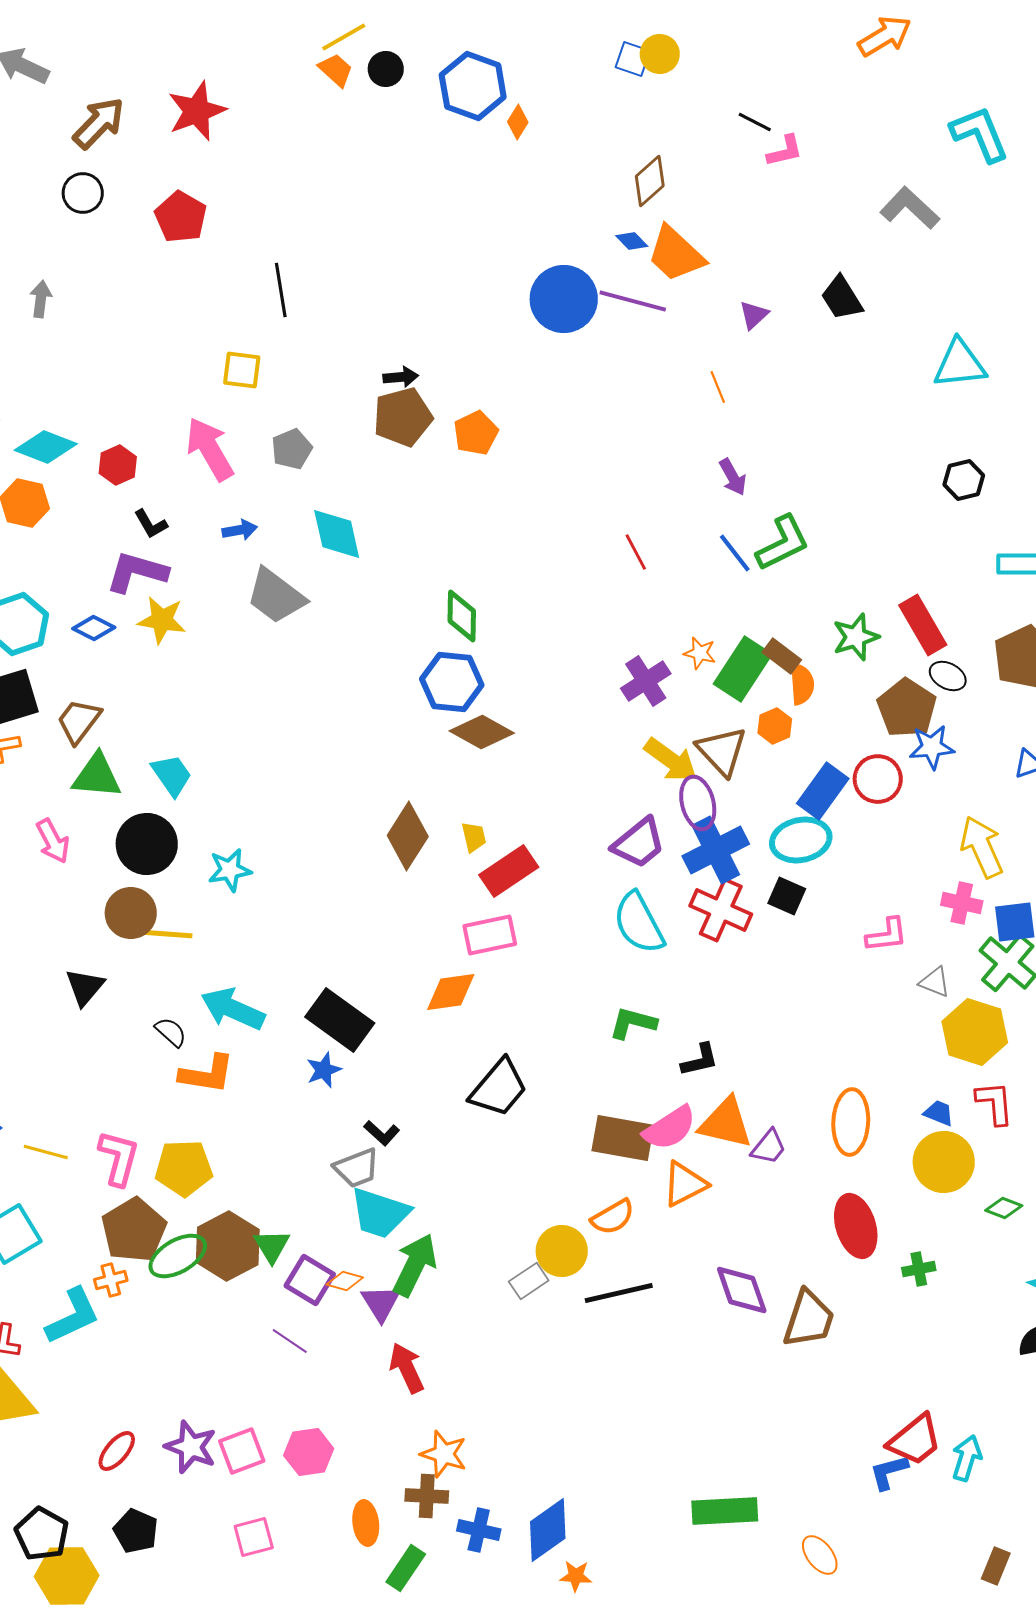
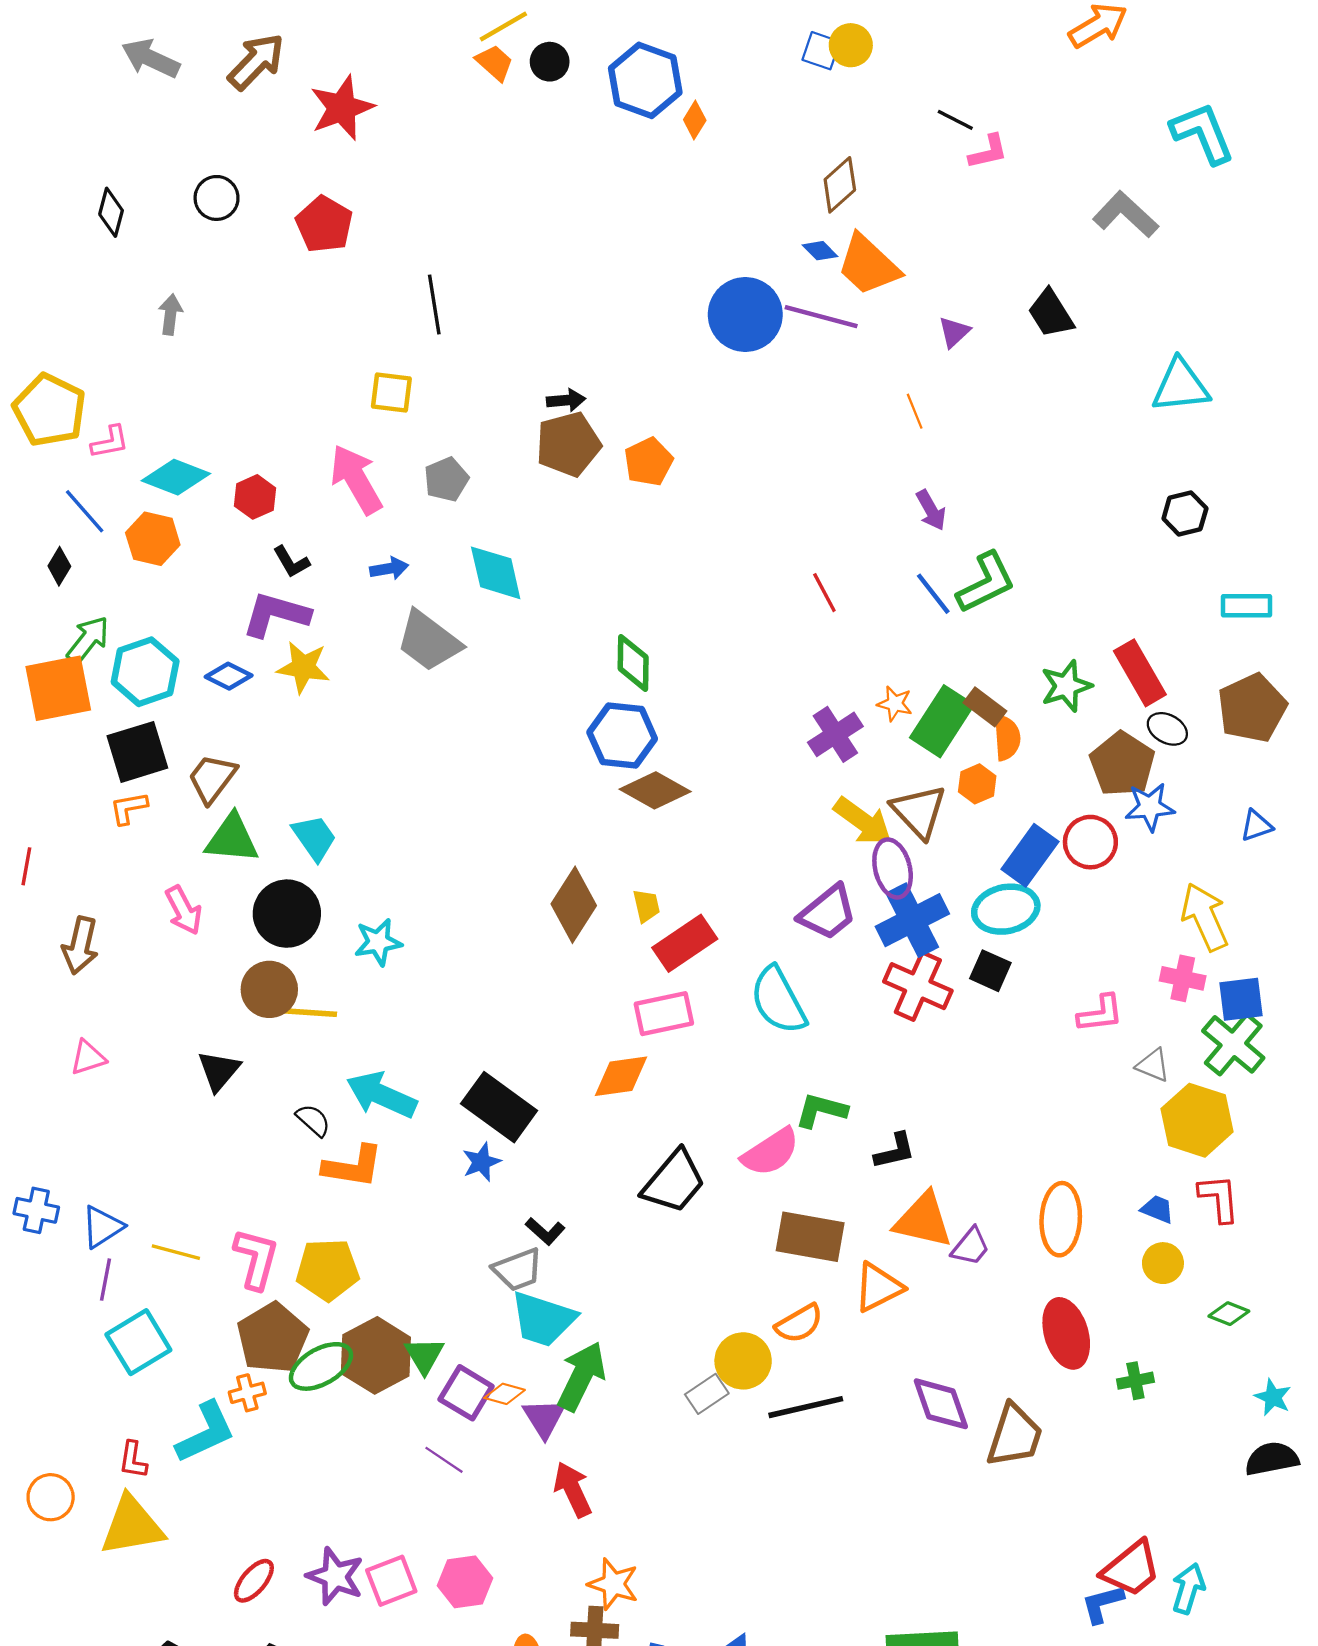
brown arrow: (99, 123) -> (256, 62), moved
cyan semicircle: (639, 923) -> (778, 1000), moved
pink semicircle: (670, 1128) -> (771, 1152), moved
yellow circle: (944, 1162) -> (1163, 1263), size x0.6

